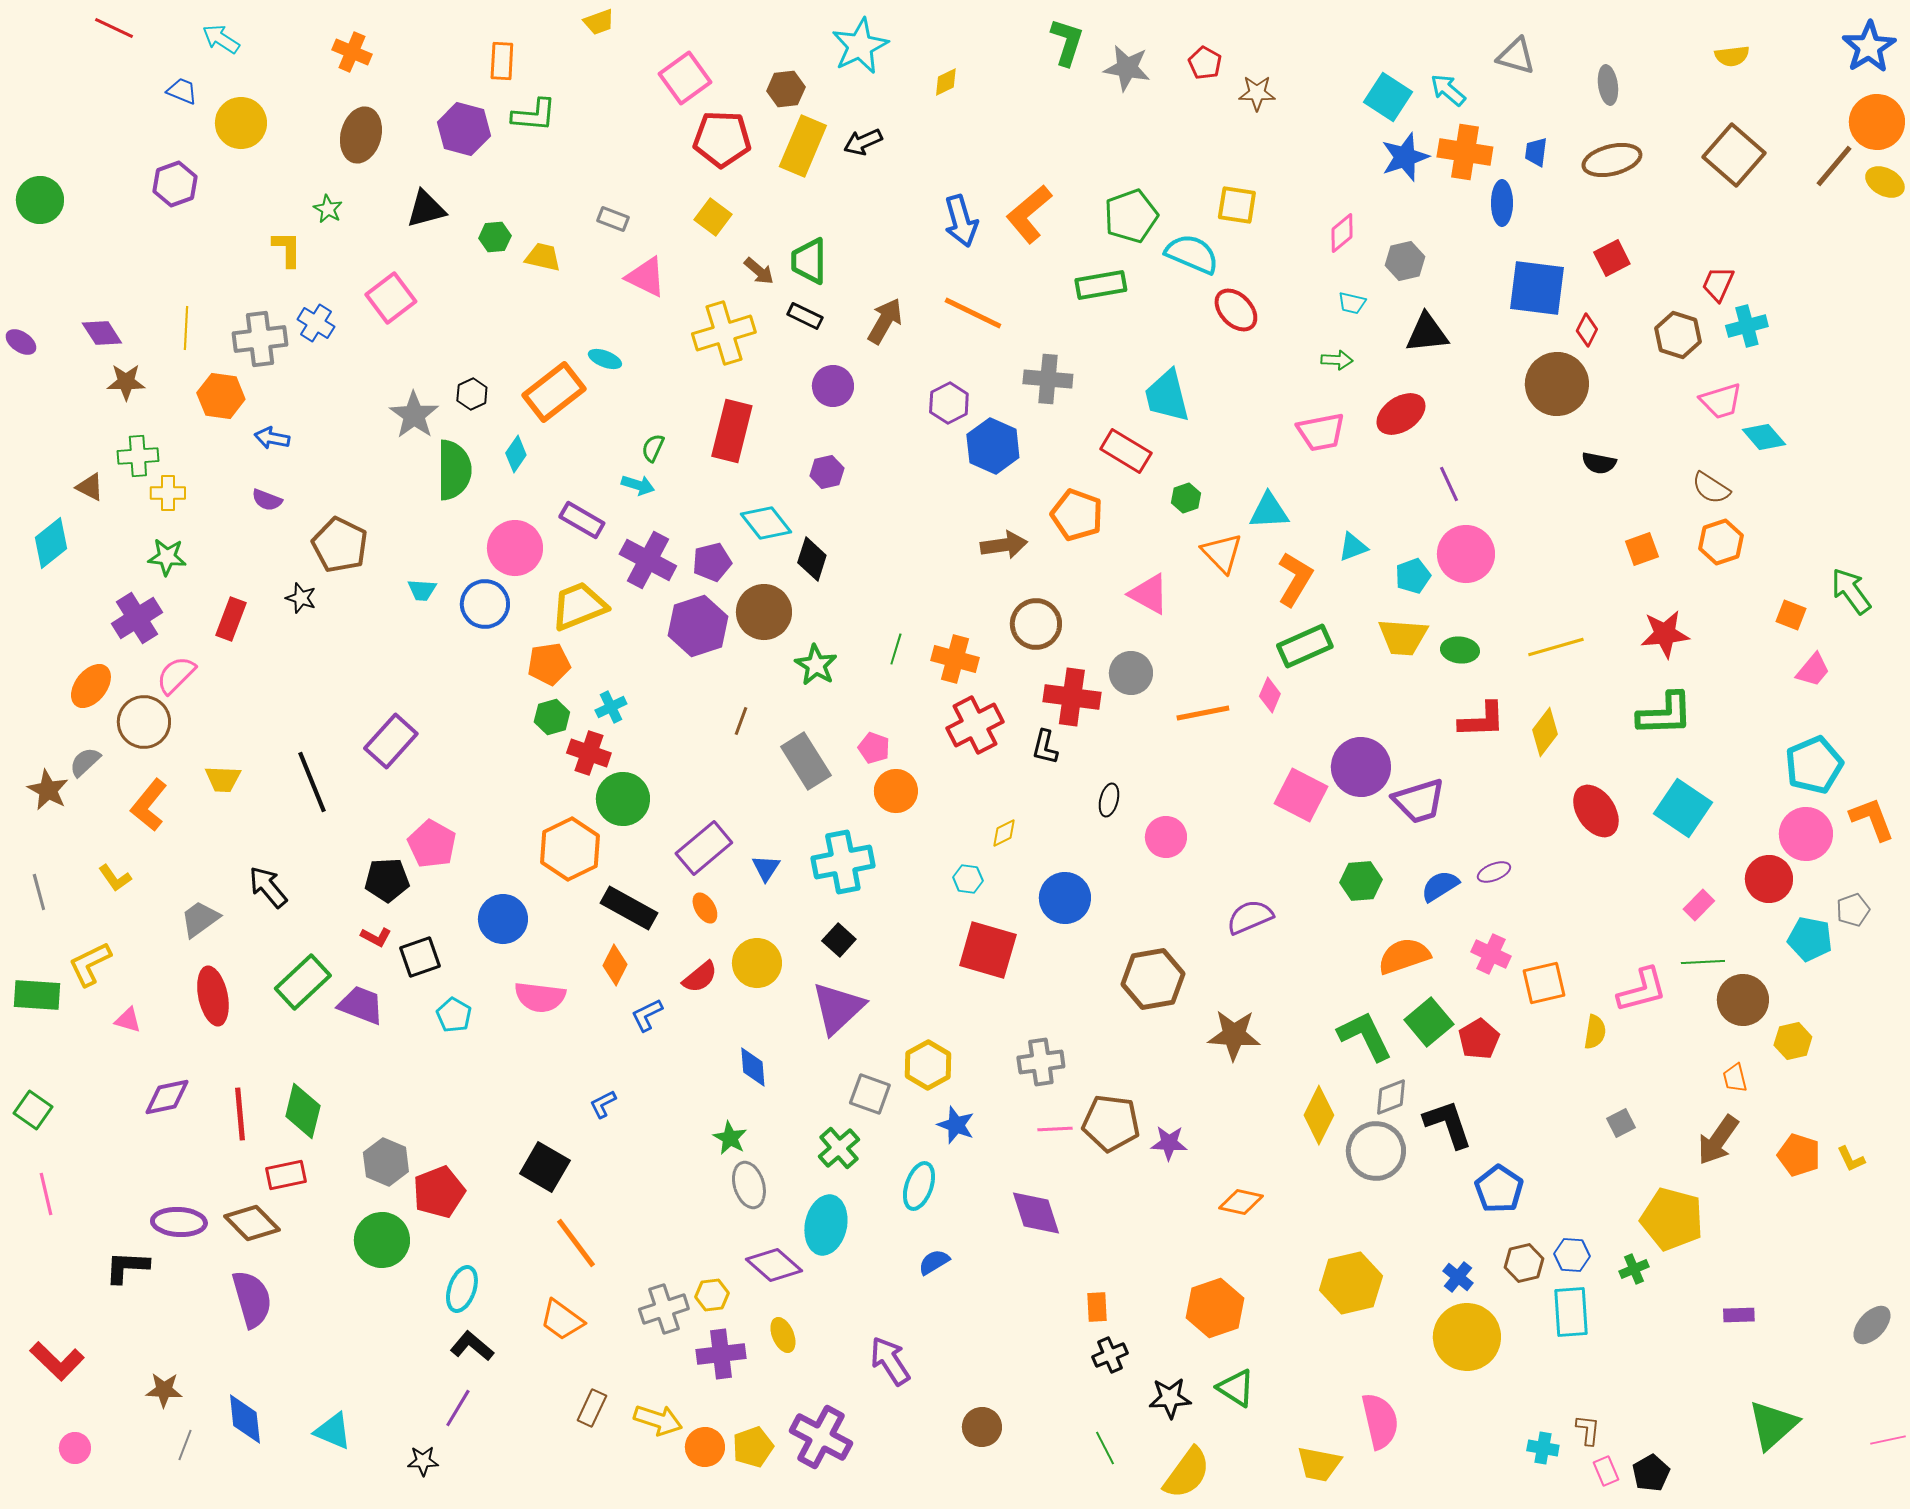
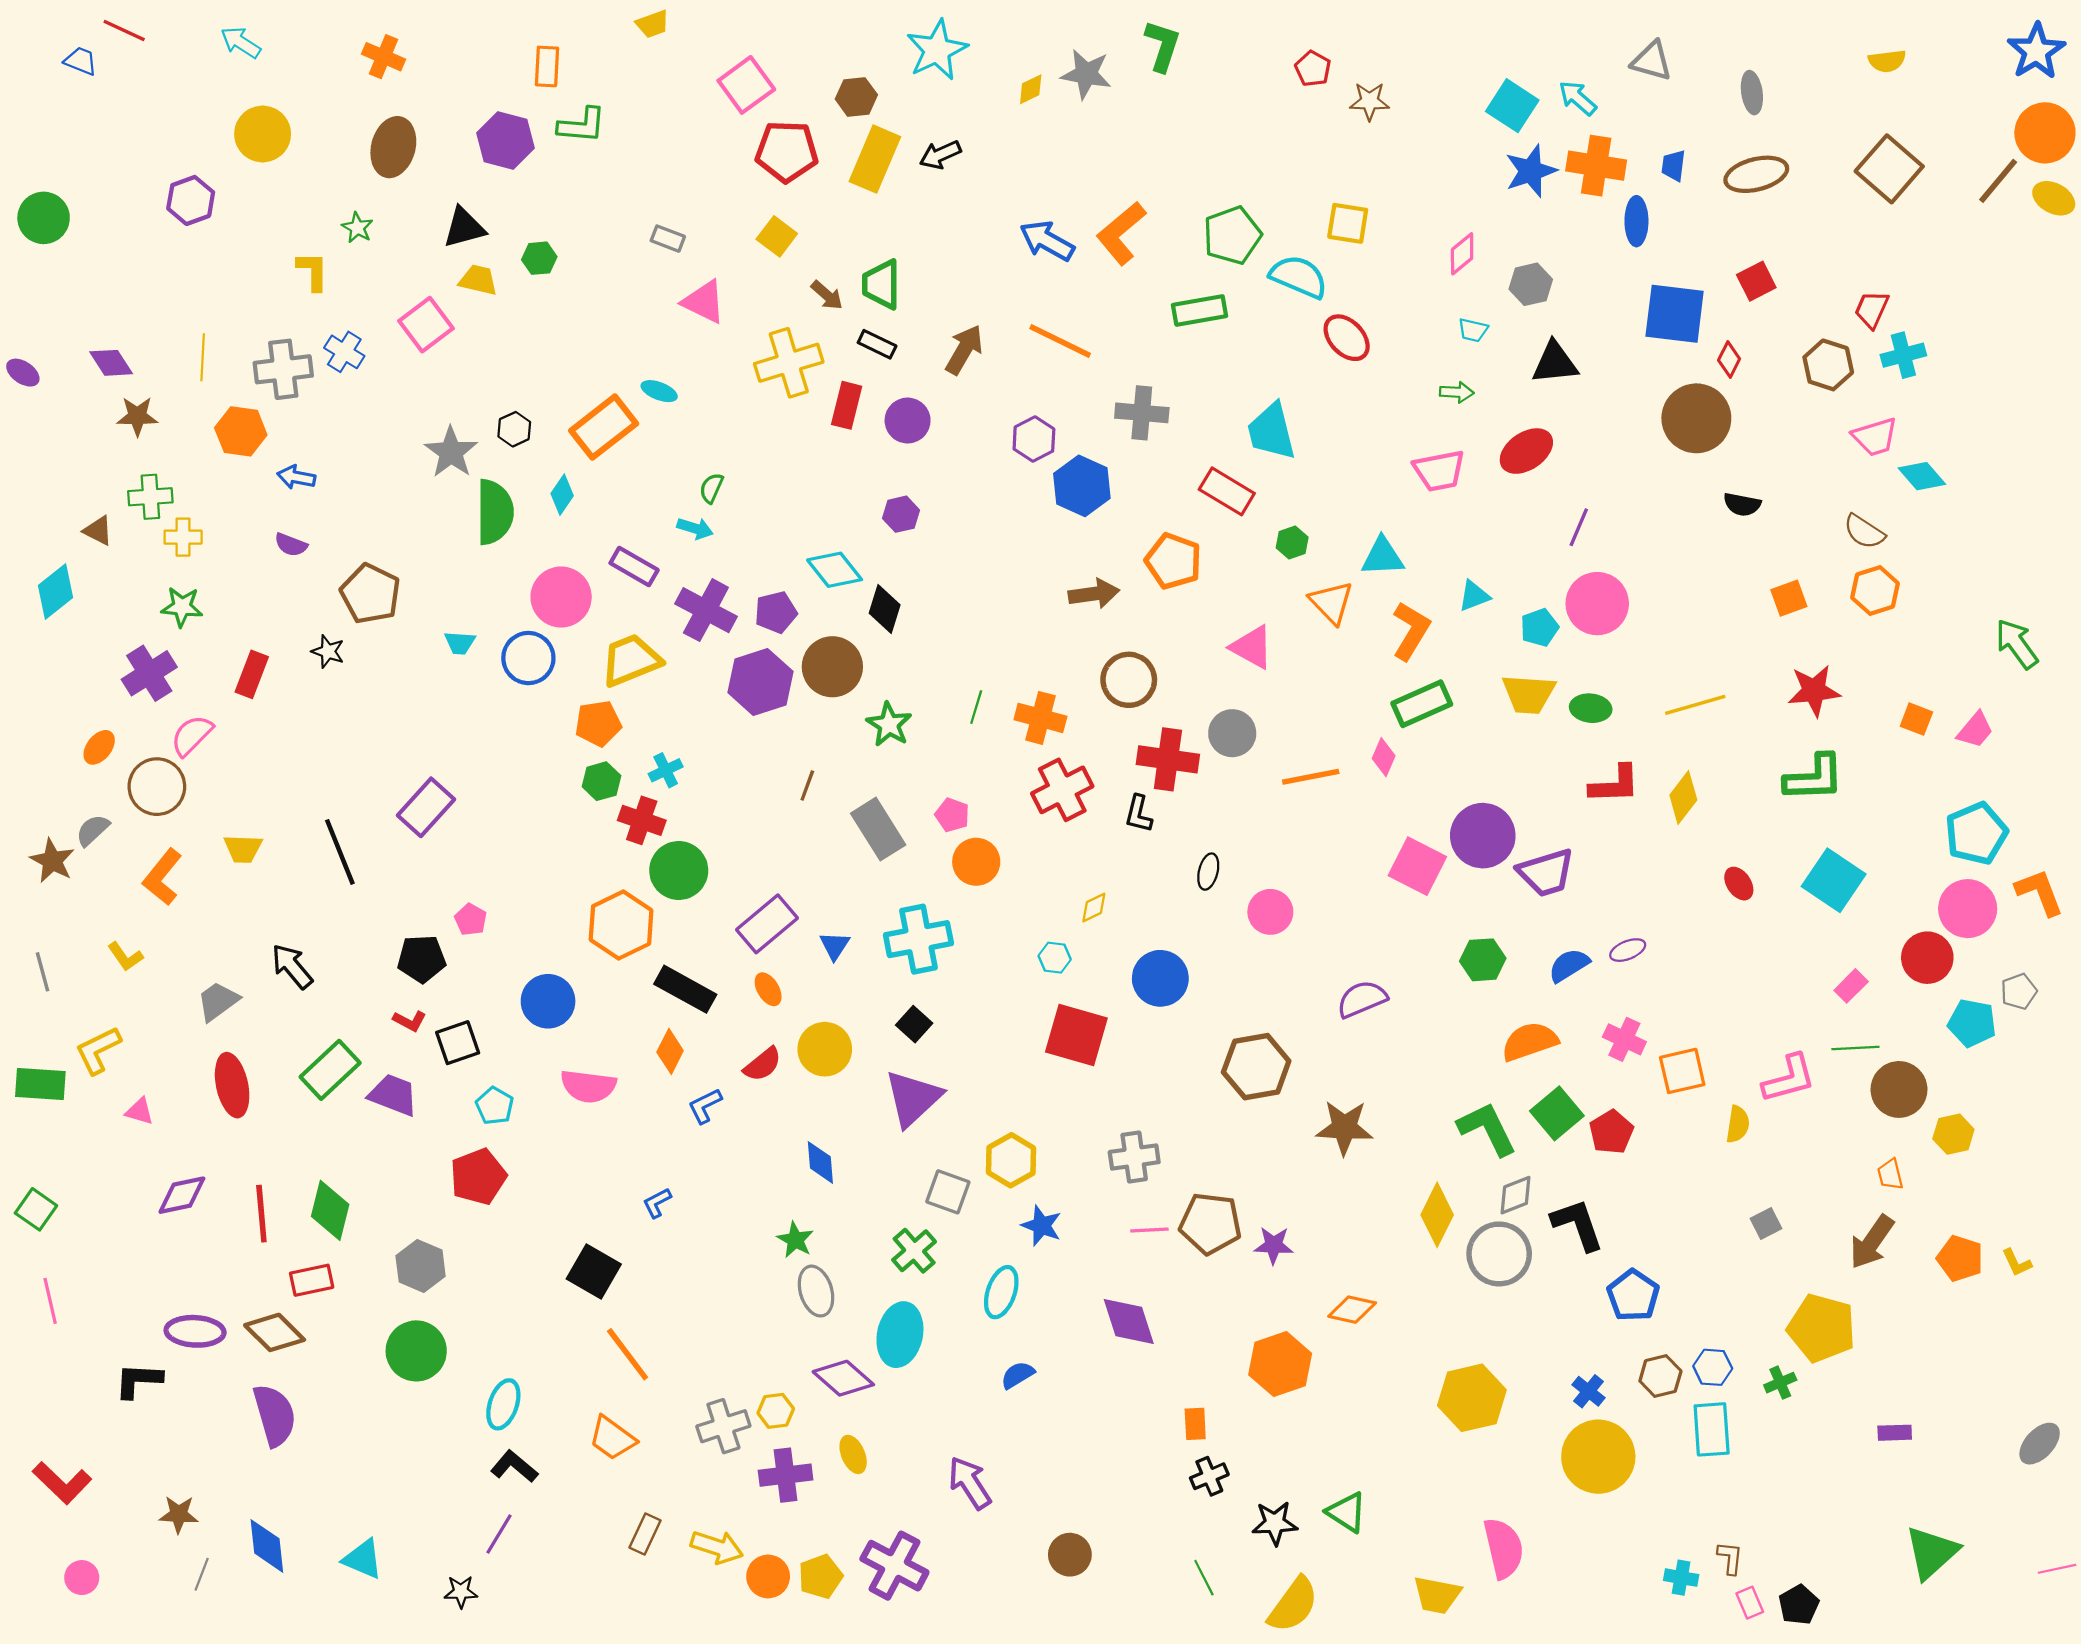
gray star: (1127, 68) -> (1086, 74), moved
blue trapezoid: (182, 91) -> (81, 61), moved
blue arrow: (961, 221) -> (1047, 241), turned 135
yellow trapezoid: (543, 257) -> (478, 280), moved
red rectangle: (732, 431) -> (847, 405), moved, size x0.7
purple line: (1449, 484) -> (1579, 527), turned 48
orange square: (1791, 615) -> (1916, 719), moved
orange ellipse: (91, 686) -> (99, 747), size x0.7
red ellipse: (1596, 811) -> (1739, 884), size x0.6
pink pentagon: (432, 844) -> (471, 920), size x0.6
red pentagon: (439, 1192) -> (478, 1177), moved
orange hexagon: (1215, 1308) -> (1280, 1364), moved

